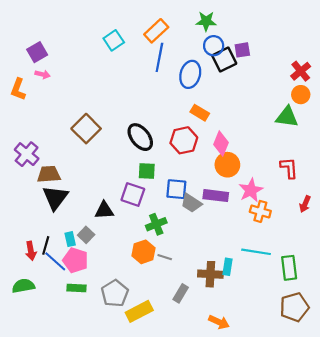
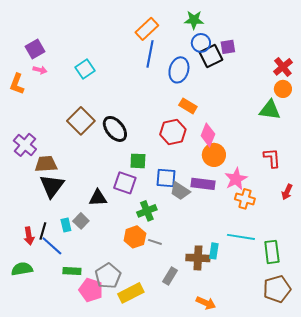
cyan square: (114, 40) -> (85, 69), moved
black ellipse: (140, 137) -> (115, 129), moved
pink pentagon: (75, 260) -> (91, 290), moved

